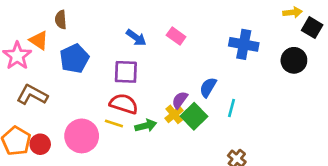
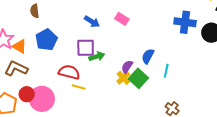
orange triangle: (39, 40) -> (20, 46), moved
blue cross: (244, 44) -> (185, 22), moved
red semicircle: (124, 104) -> (69, 72), moved
green arrow: (146, 126) -> (97, 56), moved
pink circle: (82, 136) -> (42, 99), moved
red circle: (40, 144) -> (27, 94), moved

